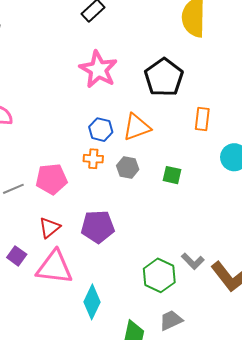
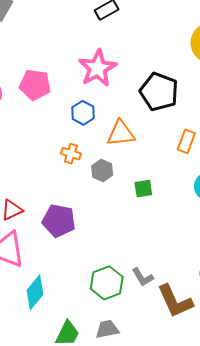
black pentagon: (164, 77) -> (159, 92), turned -30
blue hexagon: (101, 130) -> (83, 113), moved
green square: (172, 175) -> (143, 189), turned -36
pink pentagon: (52, 179) -> (35, 85), moved

